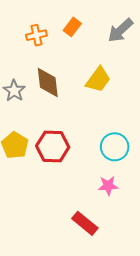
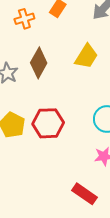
brown diamond: (48, 82) -> (39, 63), turned 40

